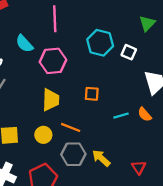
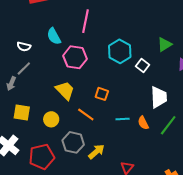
yellow trapezoid: (51, 100) -> (65, 90), turned -60
orange line: (71, 127) -> (86, 115), moved
yellow arrow: (101, 158) -> (96, 152), turned 84

